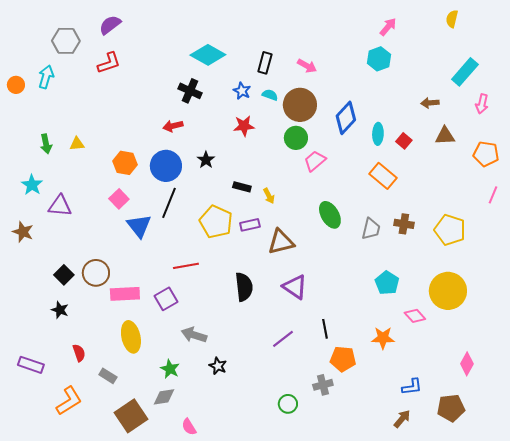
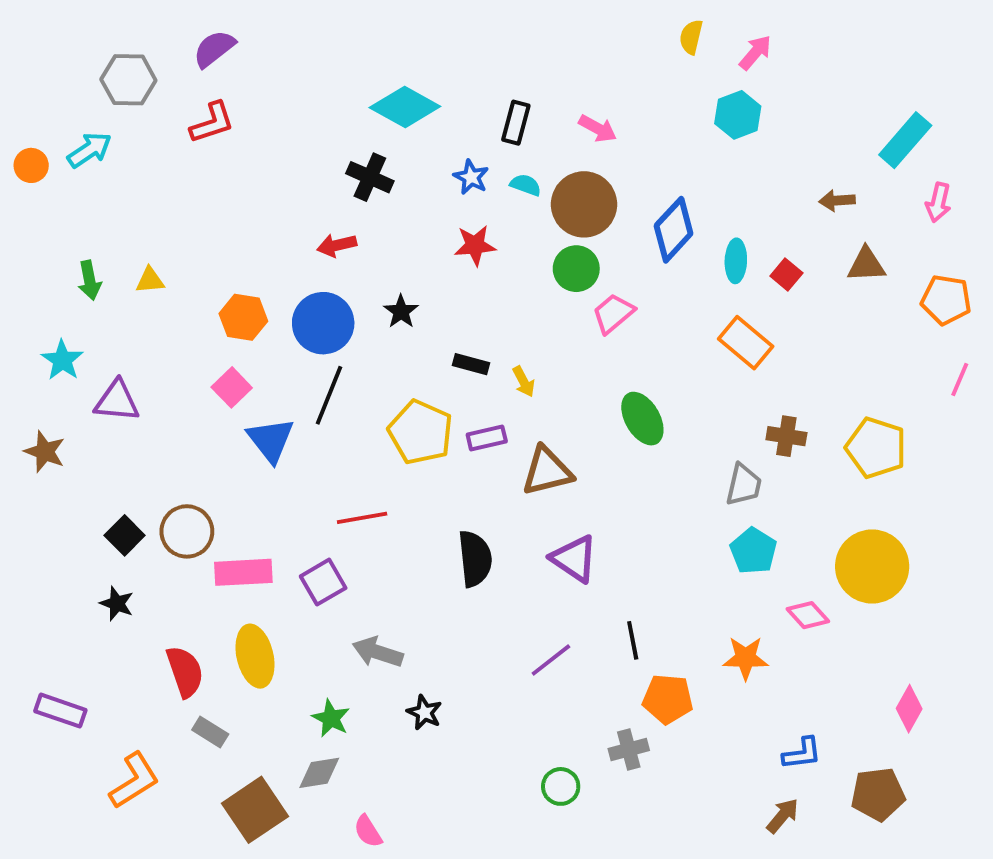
yellow semicircle: (452, 19) -> (691, 37), moved
cyan arrow: (46, 77) -> (90, 150), turned 40
gray trapezoid: (371, 229) -> (744, 485), moved
red semicircle: (79, 353) -> (185, 672), moved, size x1.5

